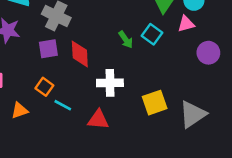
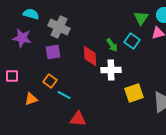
red diamond: (80, 54) -> (90, 56), moved
white cross: (110, 83) -> (111, 70), moved
red triangle: (98, 120) -> (78, 119), moved

